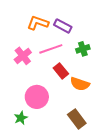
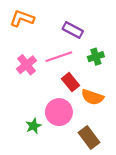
orange L-shape: (38, 23) -> (22, 18), moved
pink circle: (37, 97) -> (59, 112), moved
green star: (21, 118) -> (34, 126), moved

